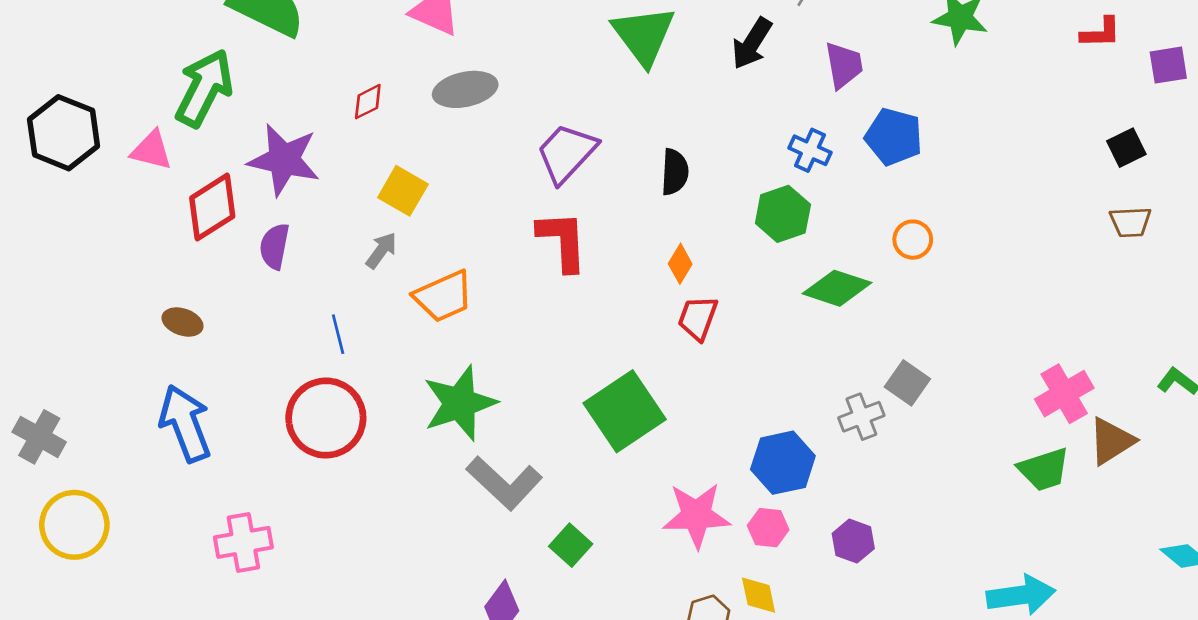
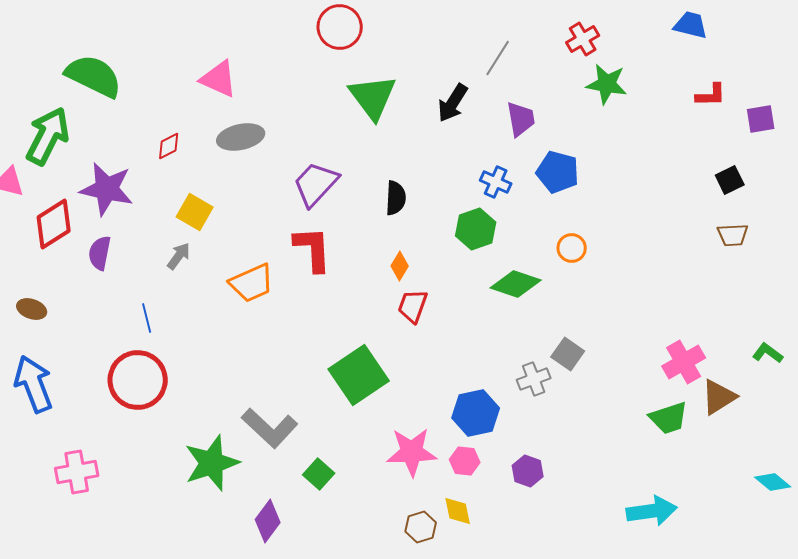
orange trapezoid: (444, 296) -> (252, 283), moved
green star: (460, 403) -> (212, 463), moved

